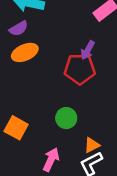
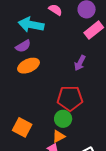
red pentagon: (80, 69) -> (70, 98), moved
orange triangle: (92, 145) -> (59, 136), moved

